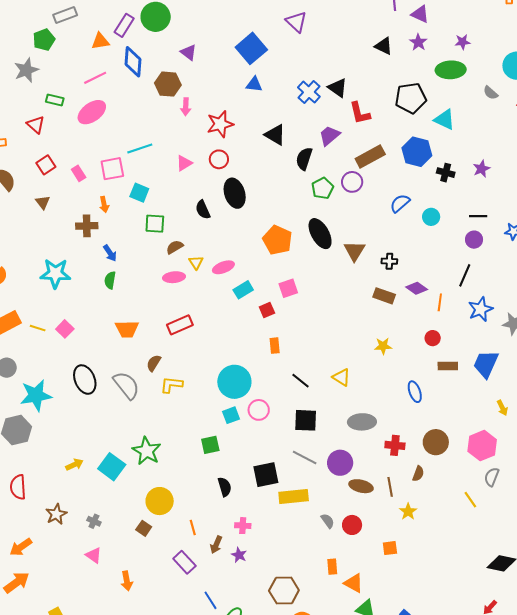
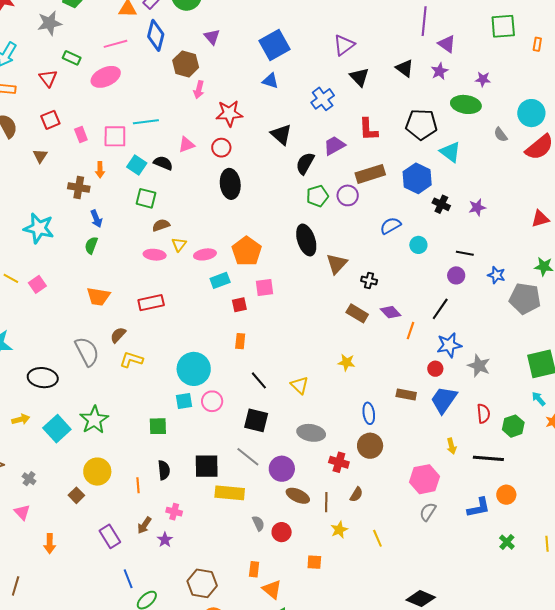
purple triangle: (296, 22) -> (344, 45), moved, turned 30
black triangle: (338, 88) -> (359, 77), moved
black semicircle: (203, 210) -> (163, 163), moved, turned 126
orange pentagon: (277, 240) -> (247, 251), moved
red circle: (433, 338) -> (435, 369), moved
black ellipse: (85, 380) -> (43, 378), moved, turned -72
brown circle: (436, 442) -> (370, 446), moved
yellow line: (470, 500) -> (377, 538), moved
orange line: (193, 527) -> (138, 485), moved

